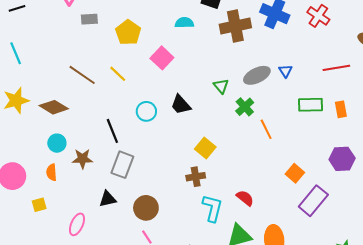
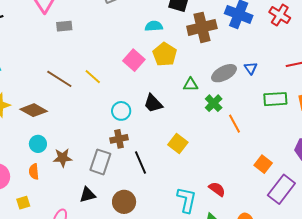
yellow pentagon: (128, 32) -> (165, 54), moved
green triangle: (221, 86) -> (191, 85), turned -49
black line: (112, 131) -> (141, 162), moved
brown cross: (196, 177) -> (119, 139), moved

